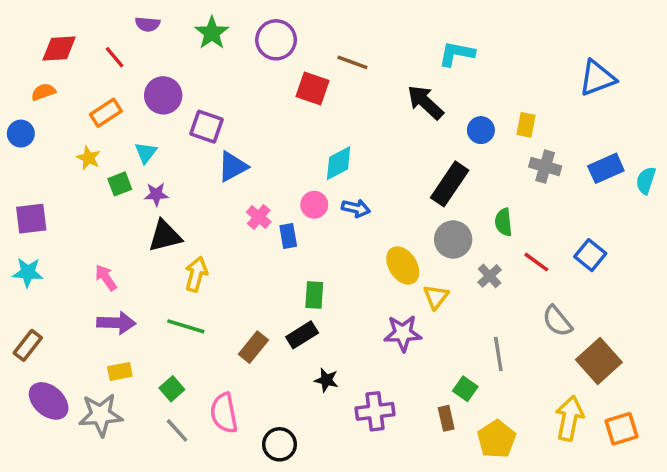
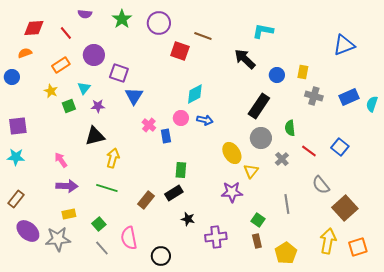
blue triangle: (233, 167) -> (134, 96), turned -30
purple star: (156, 194) -> (98, 106), moved
green square: (465, 389) -> (258, 220), moved

